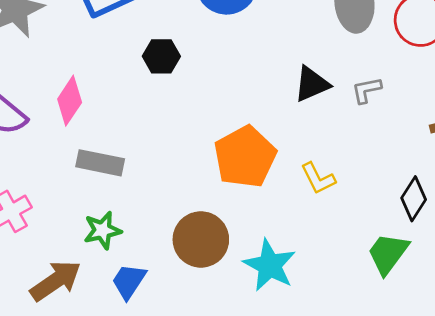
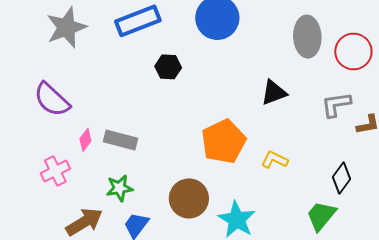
gray L-shape: (367, 90) -> (336, 105), moved, size x1.4
pink diamond: (70, 101) -> (85, 140), moved, size x0.7
yellow L-shape: (318, 178) -> (275, 160), turned 140

